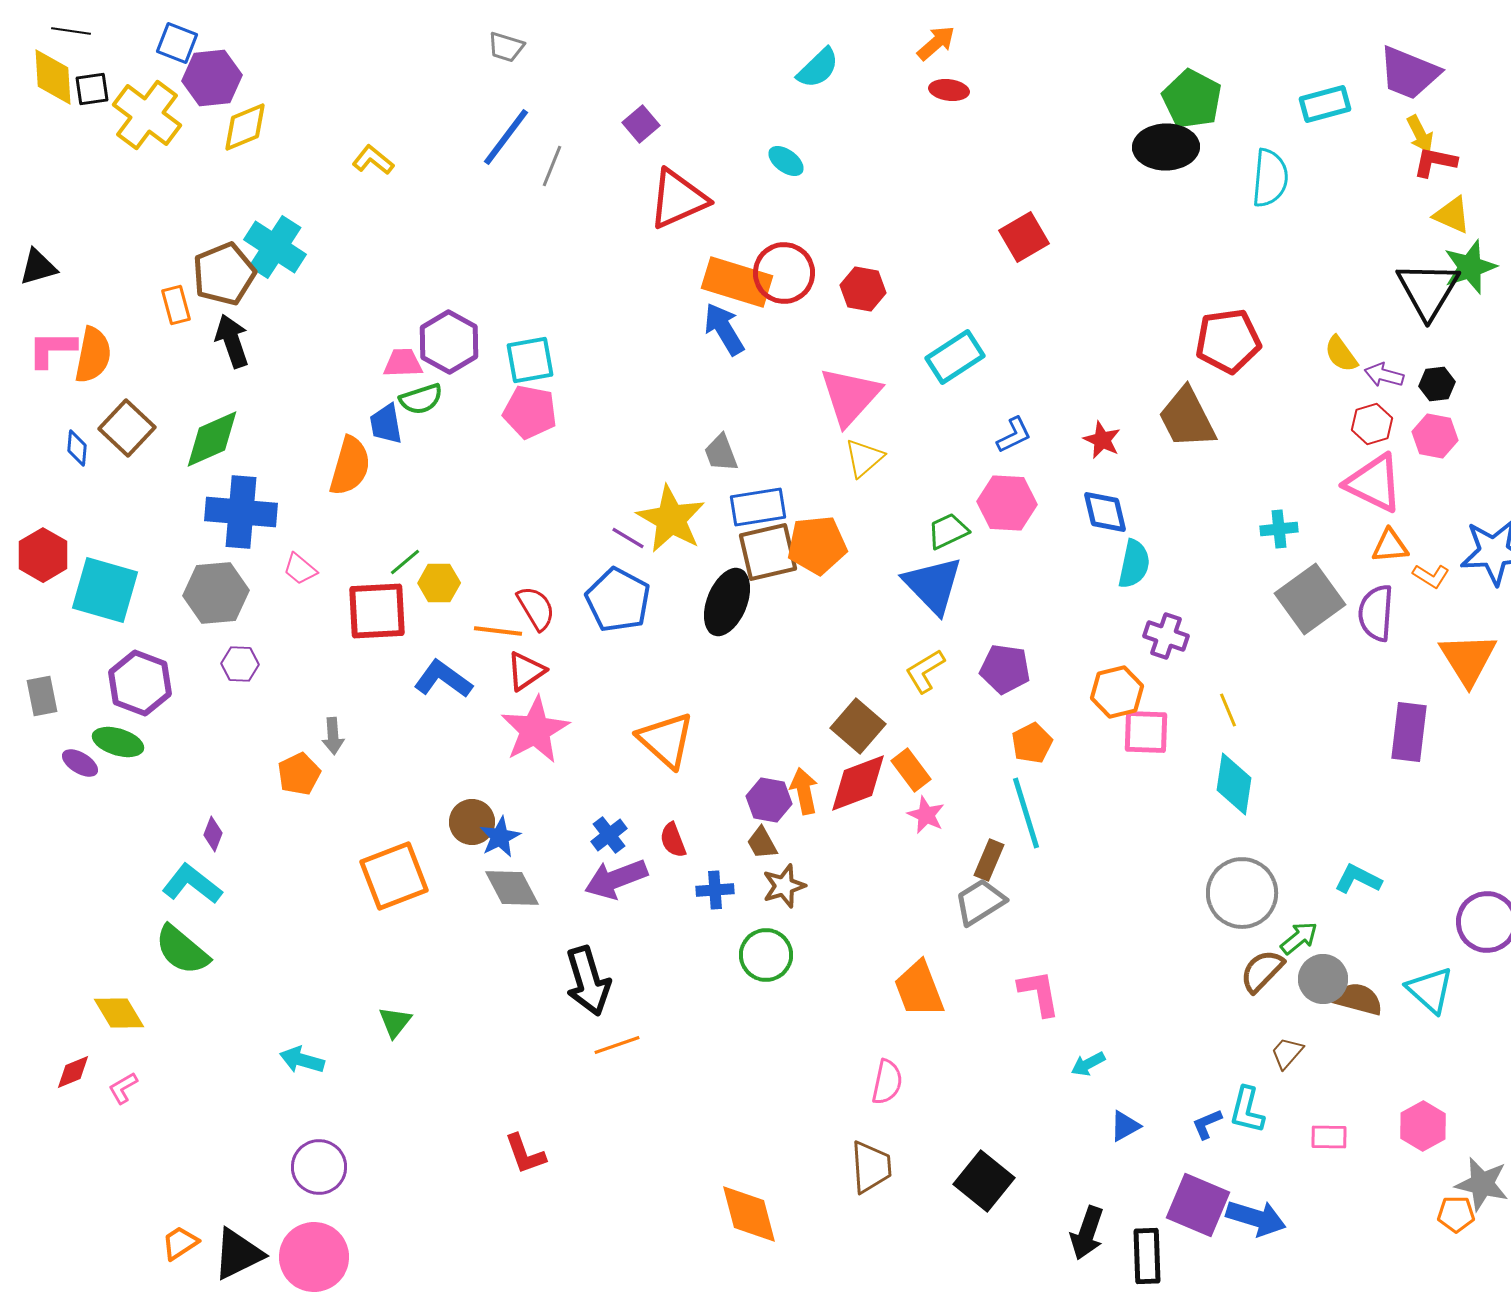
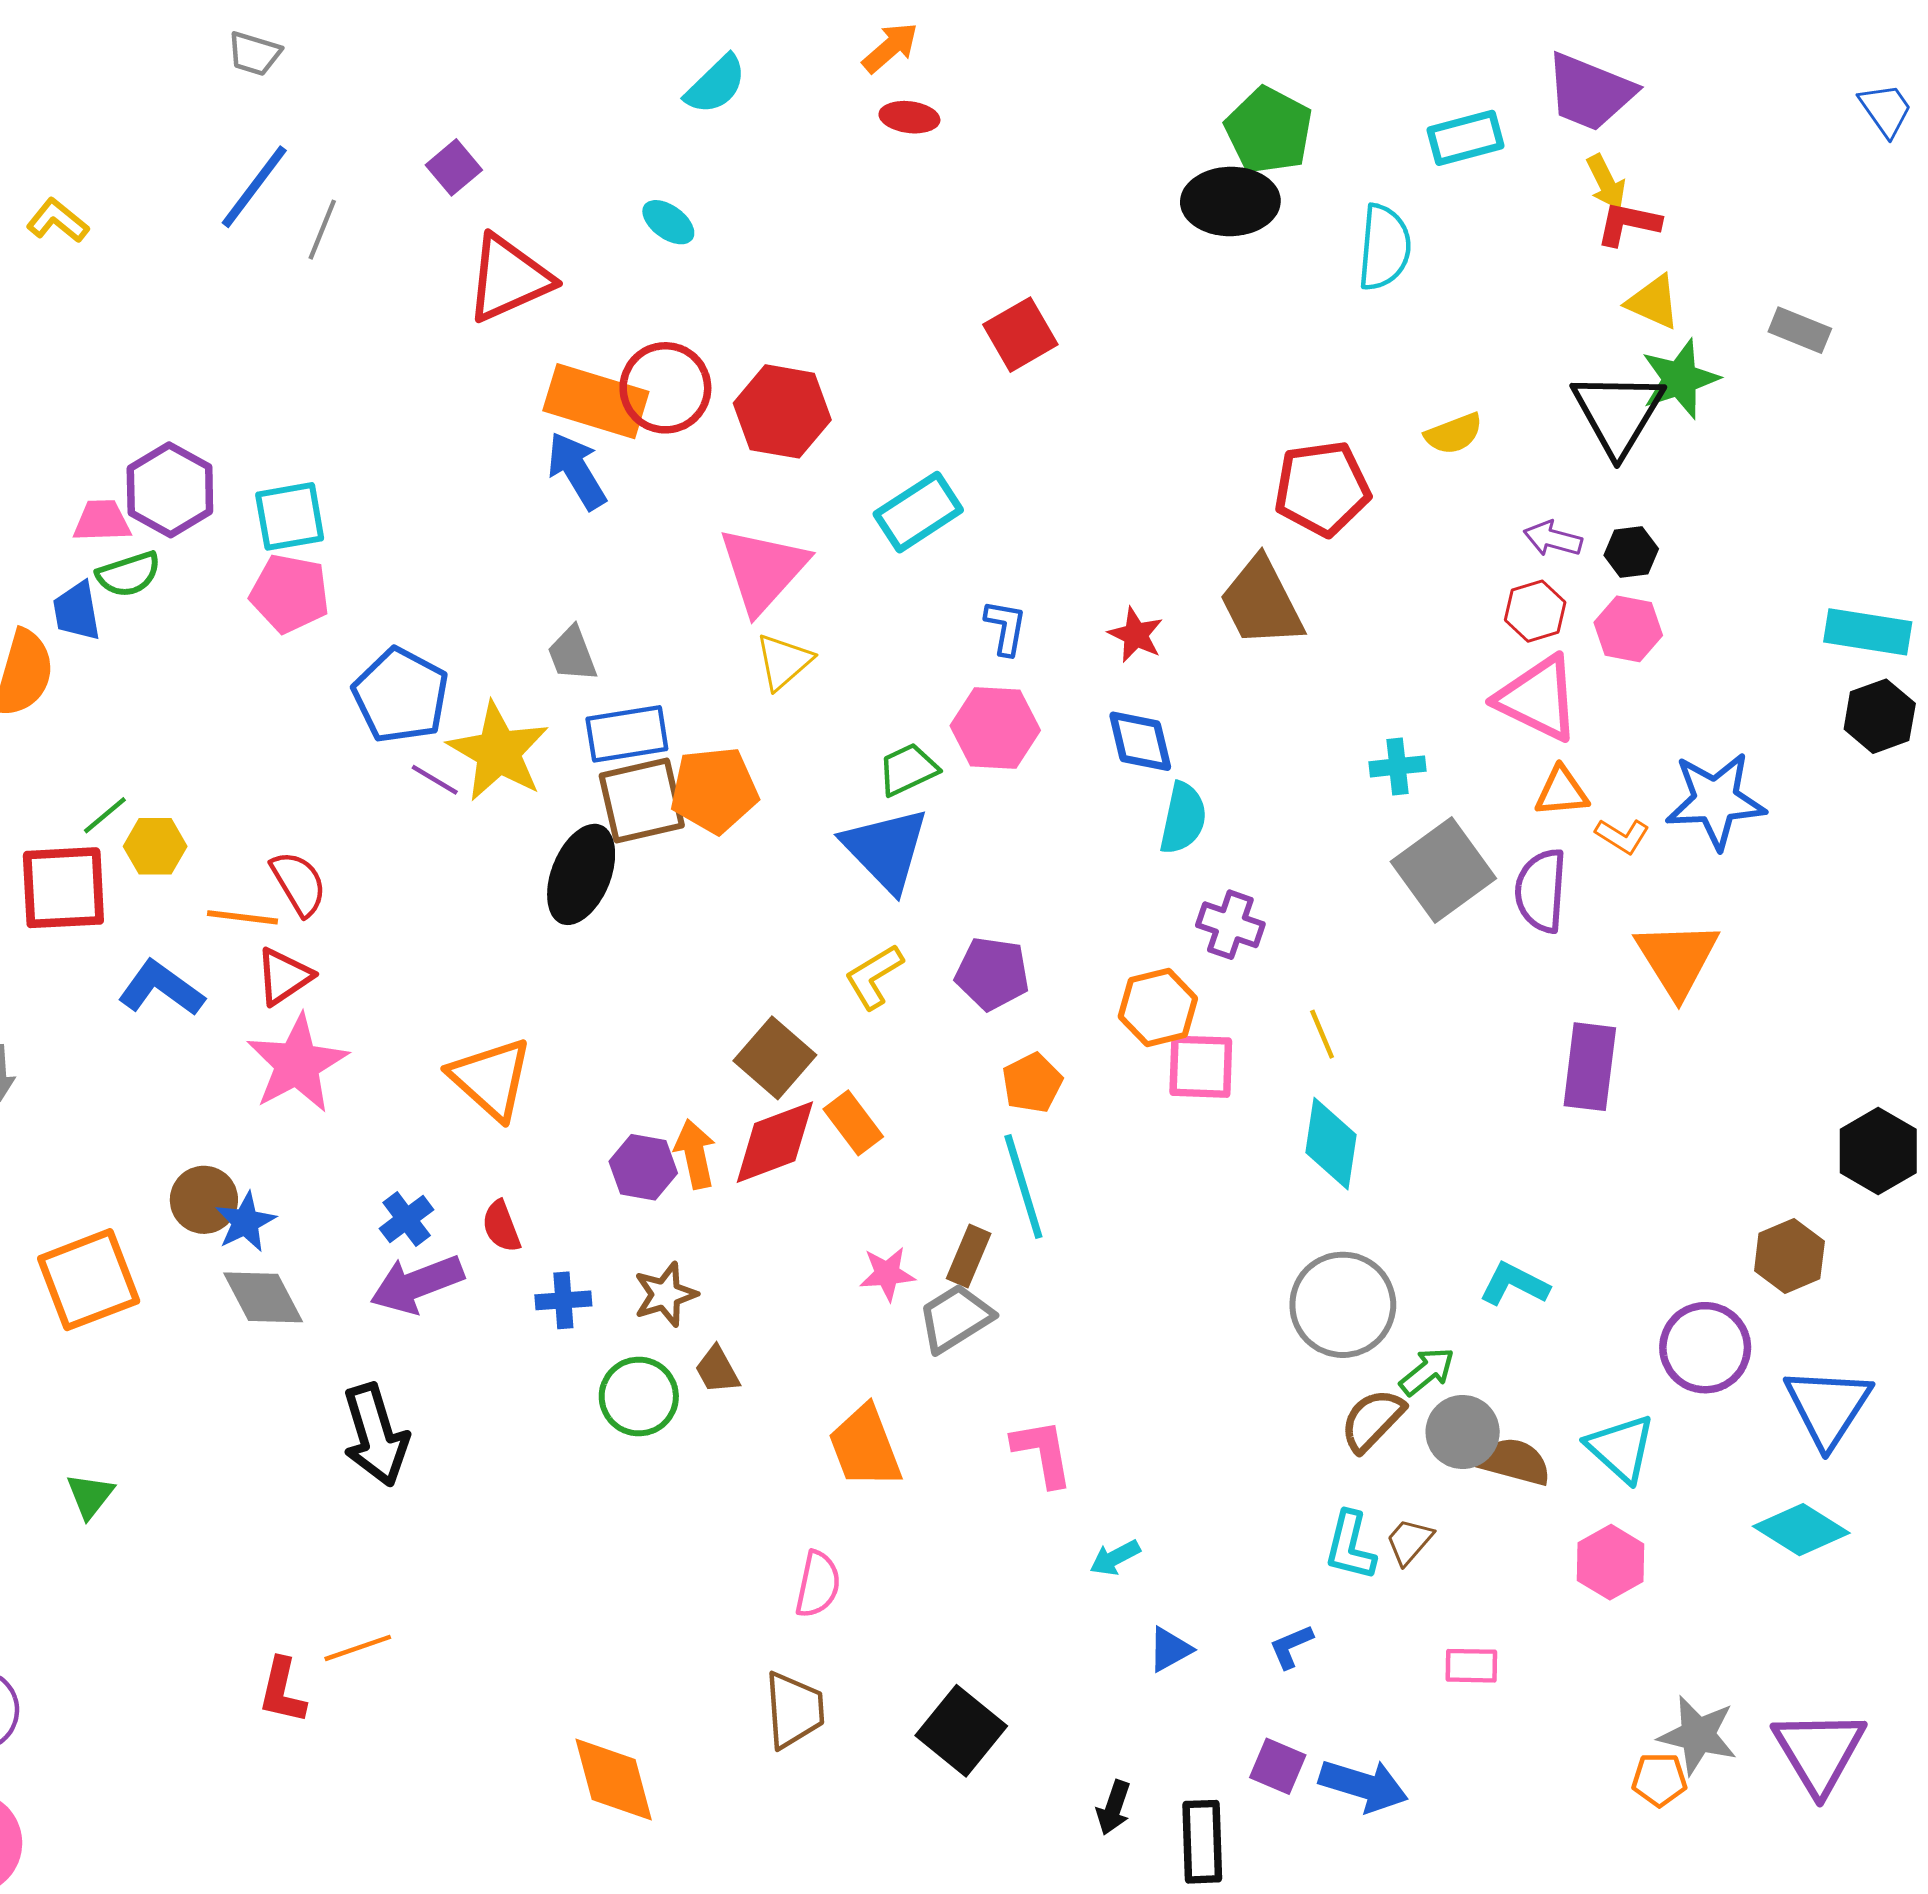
red hexagon: (863, 289) -> (782, 411), size x1.4
yellow semicircle: (1341, 354) -> (1454, 434), moved, turned -75
blue L-shape: (1014, 435) -> (1006, 627), turned -54
blue pentagon: (618, 600) -> (401, 695), moved
pink star: (926, 815) -> (887, 1274), moved, turned -30
brown trapezoid: (762, 843) -> (717, 1370), moved
orange line: (617, 1045) -> (358, 1648), moved
cyan L-shape: (1247, 1110) -> (1350, 1546), moved
pink hexagon: (1423, 1126) -> (1610, 1562), moved
red L-shape: (525, 1154) -> (282, 1691), turned 33
purple square: (1198, 1205) -> (1278, 1766), size x0.6
black arrow: (1087, 1233) -> (1114, 1808), size x0.7

